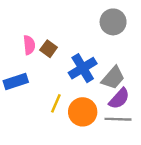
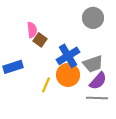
pink semicircle: (29, 45) -> (32, 30), moved
gray trapezoid: (113, 78) -> (93, 64), turned 30
orange circle: (83, 112) -> (68, 75), moved

